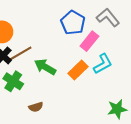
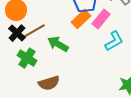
orange rectangle: (78, 70) -> (81, 19), moved
brown semicircle: (36, 107) -> (49, 83), size x1.5

